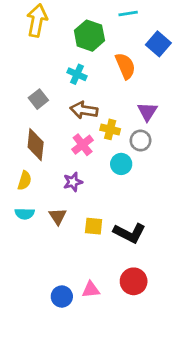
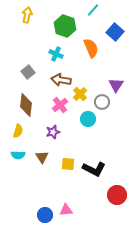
cyan line: (128, 14) -> (93, 10), turned -40
yellow arrow: (37, 20) -> (27, 15), size x0.7
purple triangle: (147, 112) -> (116, 85), moved
yellow cross: (110, 129) -> (80, 94), turned 32
red circle: (134, 281) -> (117, 195), moved

